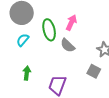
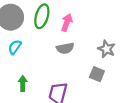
green ellipse: (49, 30) -> (42, 16), moved, turned 35
gray semicircle: (68, 45) -> (65, 48), turned -49

